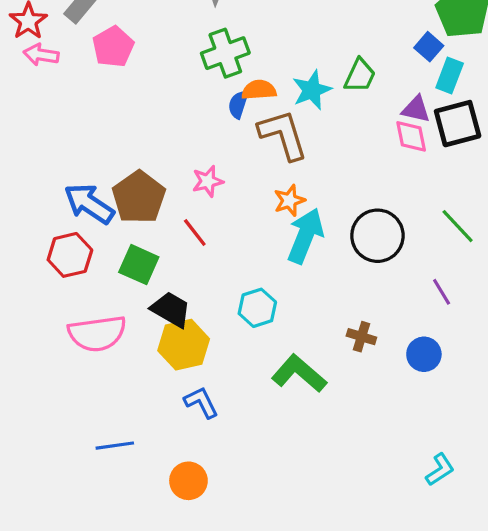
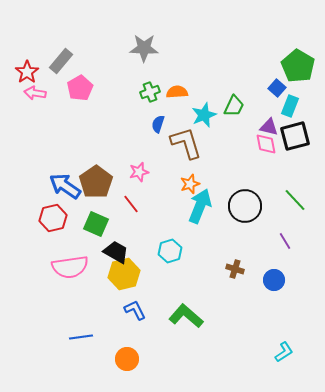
green cross: (225, 53) -> (150, 92), size x0.7
orange semicircle: (259, 90) -> (177, 92), moved
green L-shape: (299, 373) -> (186, 316), moved

